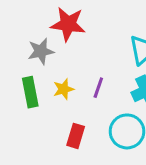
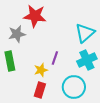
yellow star: (64, 89) -> (41, 70), moved

